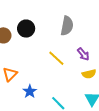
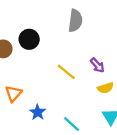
gray semicircle: (67, 26) -> (75, 21), moved

